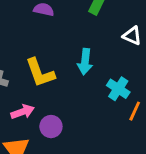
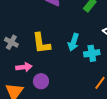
cyan cross: (118, 89) -> (92, 53), moved, turned 35

